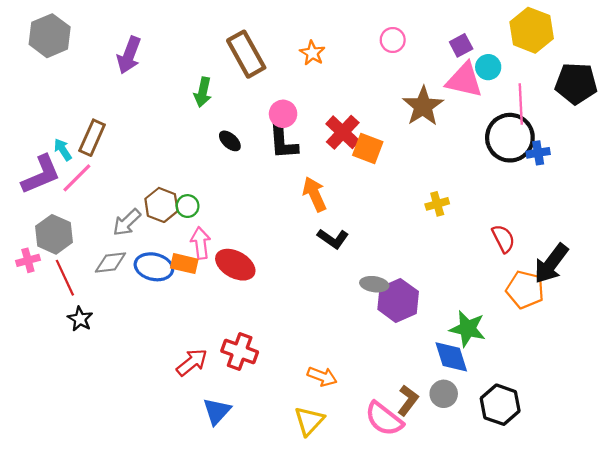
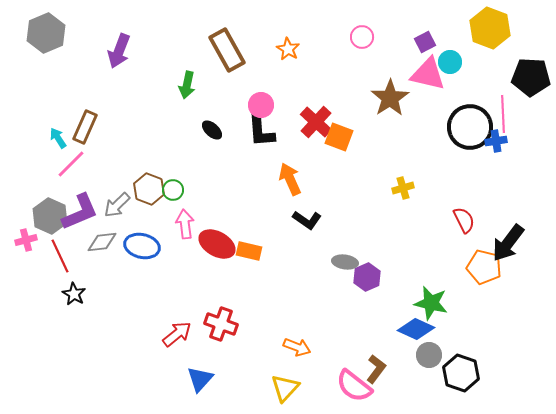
pink line: (521, 104) -> (503, 114), moved
purple L-shape: (41, 175) -> (80, 212), moved
orange rectangle: (184, 264) -> (249, 251), moved
purple hexagon: (398, 300) -> (367, 277), size x0.7
blue diamond: (451, 357) -> (416, 329), turned -48
gray circle: (444, 394) -> (429, 355), moved

